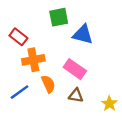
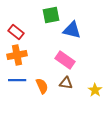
orange cross: (33, 60) -> (17, 55), moved
orange semicircle: (48, 84) -> (42, 86), moved
blue line: (20, 92) -> (17, 80), turned 36

